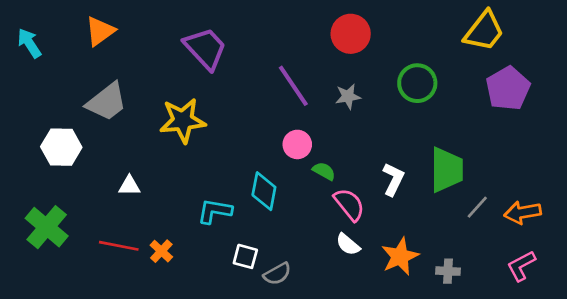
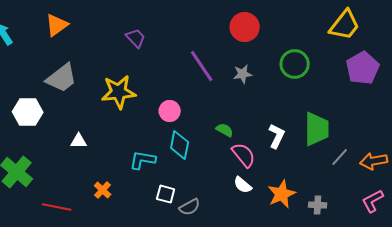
purple trapezoid: (205, 48) -> (136, 38), size x0.6
pink circle: (297, 144) -> (170, 111), moved
red line: (119, 246) -> (57, 207), moved

